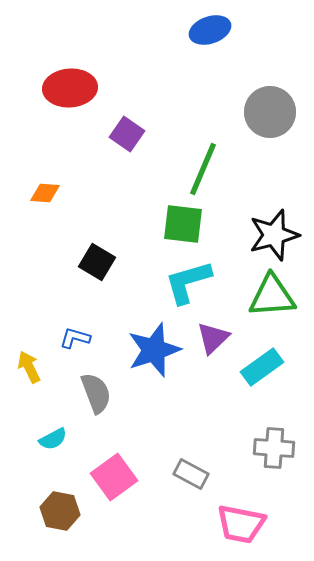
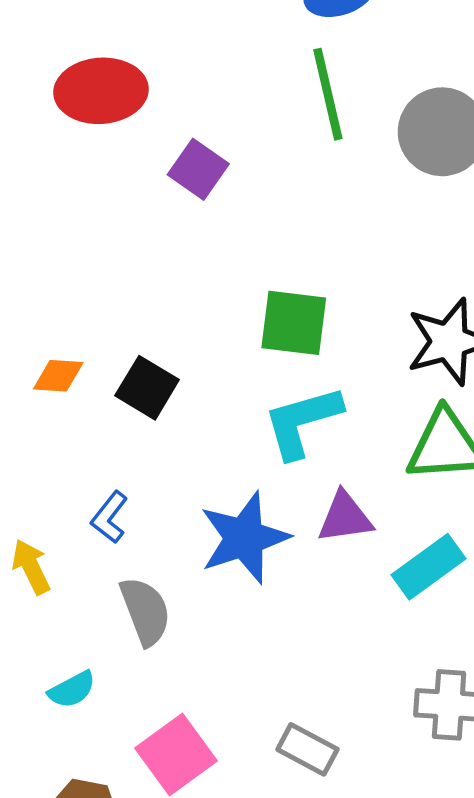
green line: (203, 169) -> (328, 94), moved, turned -36
orange diamond: (45, 193) -> (58, 376), moved
blue L-shape: (75, 338) -> (110, 517), turned -68
purple triangle: (213, 338) -> (345, 517), turned 36

